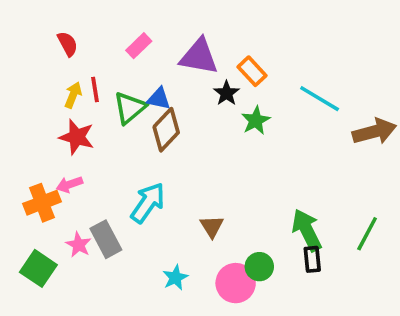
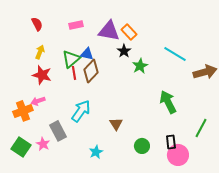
pink rectangle: (139, 46) -> (76, 25), turned 32
orange rectangle: (252, 71) -> (129, 32), moved
red line: (95, 89) -> (74, 73), moved
green arrow: (307, 230) -> (168, 102), moved
pink star: (79, 245) -> (43, 144), moved
pink circle: (236, 283) -> (178, 155), moved

